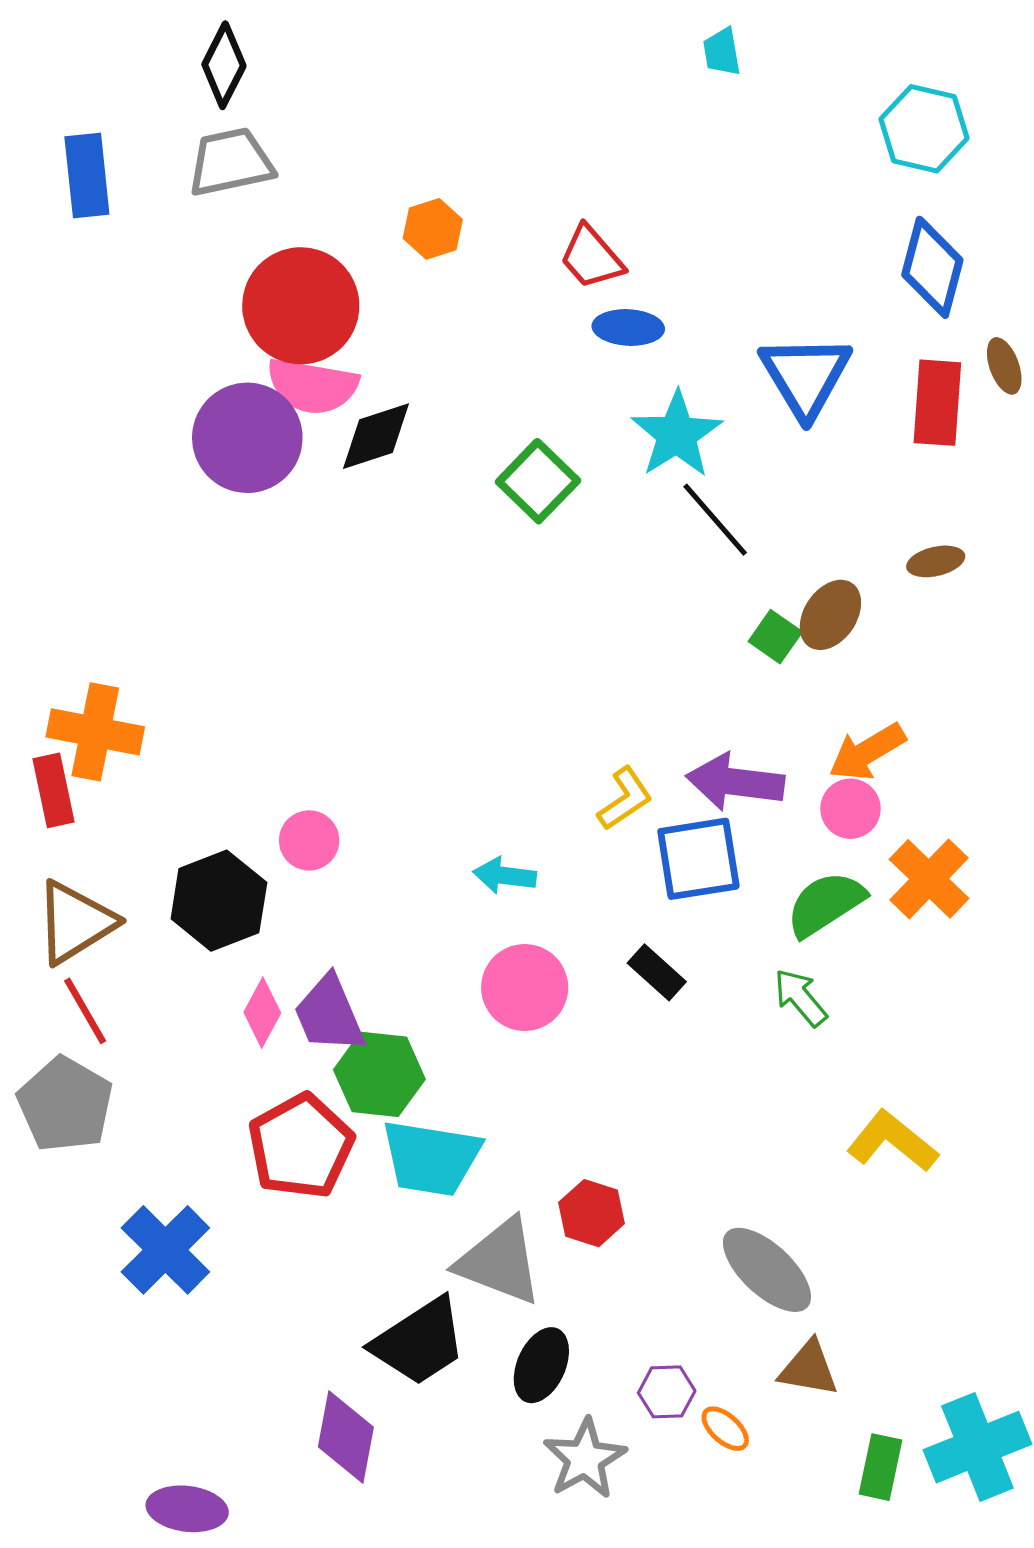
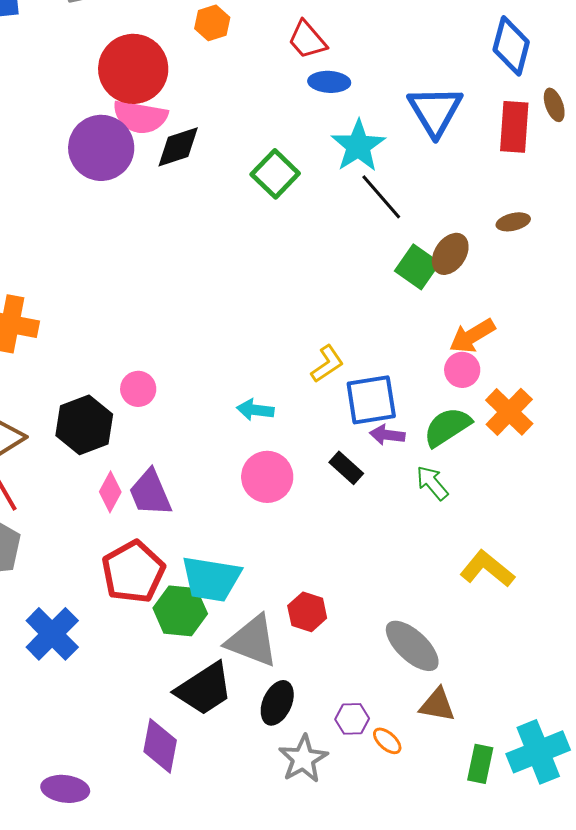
green square: (775, 637) -> (417, 267), size x1.4
purple arrow: (735, 782) -> (387, 435), moved, size x0.6
green hexagon: (379, 1074) -> (180, 611), moved

